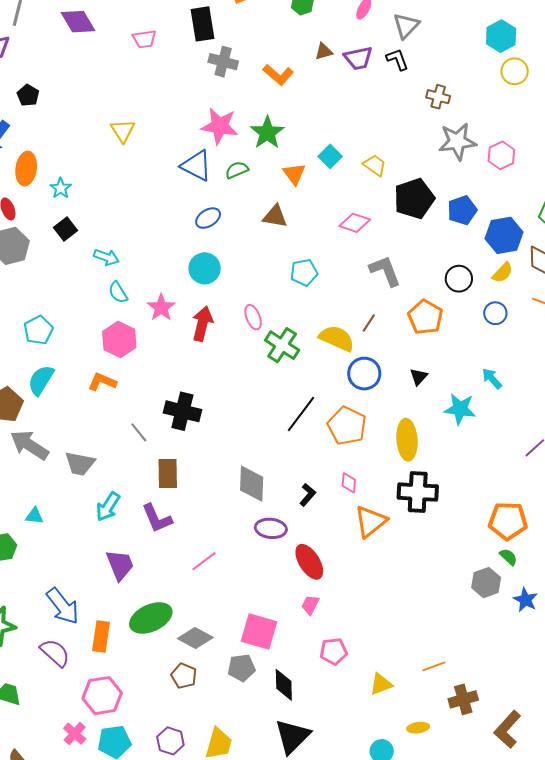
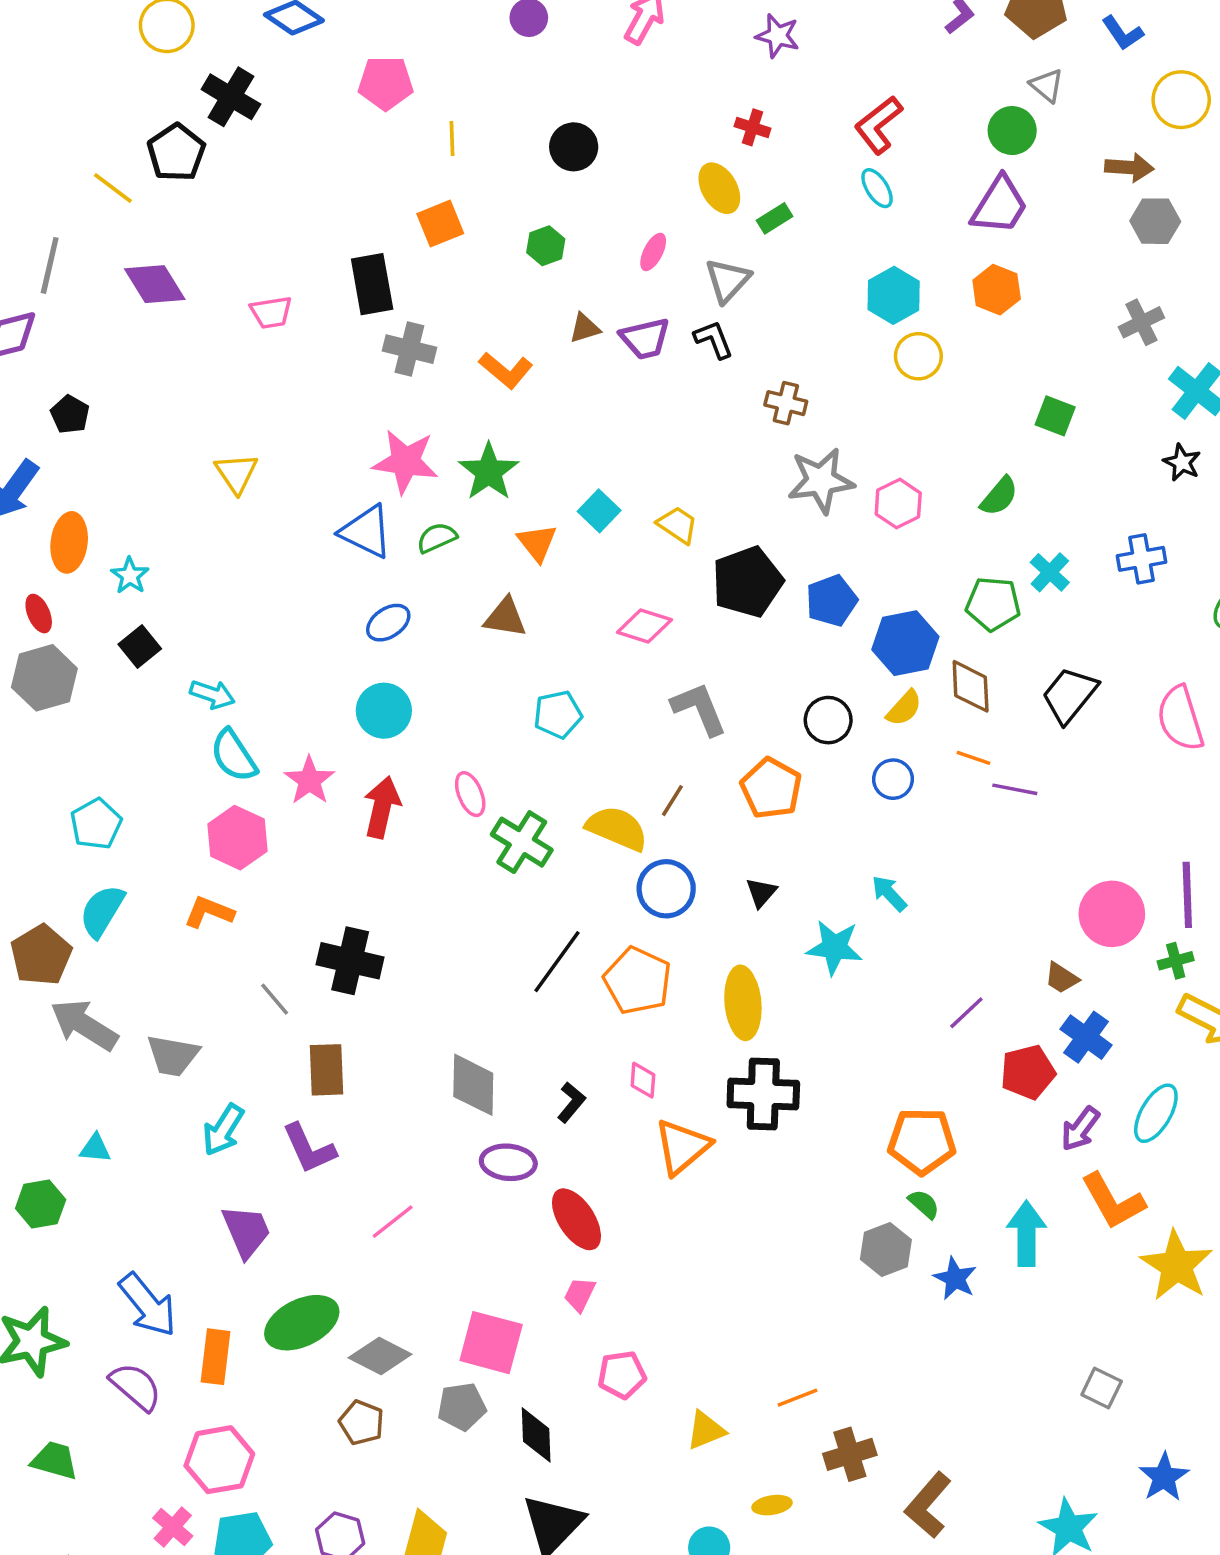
cyan semicircle: (118, 292) -> (234, 756), size x1.4

